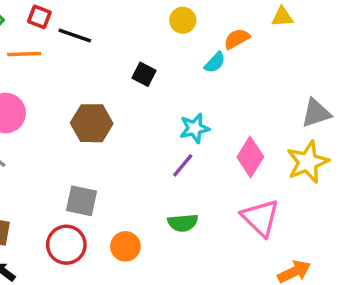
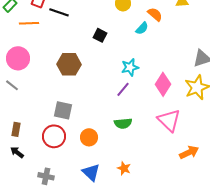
orange semicircle: (237, 39) -> (155, 14), turned 70

